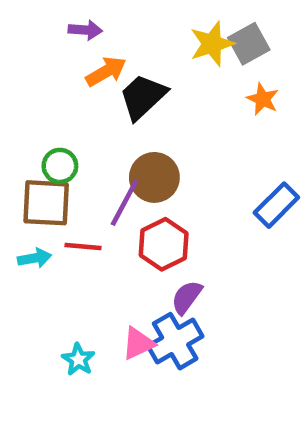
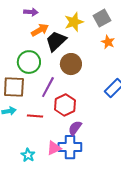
yellow star: (212, 44) -> (74, 22), moved
green circle: (60, 166) -> (29, 62), moved, size x1.5
brown circle: (154, 177) -> (71, 64), moved
red line: (83, 247) -> (35, 116), moved
blue cross: (175, 341) -> (70, 147), turned 30

